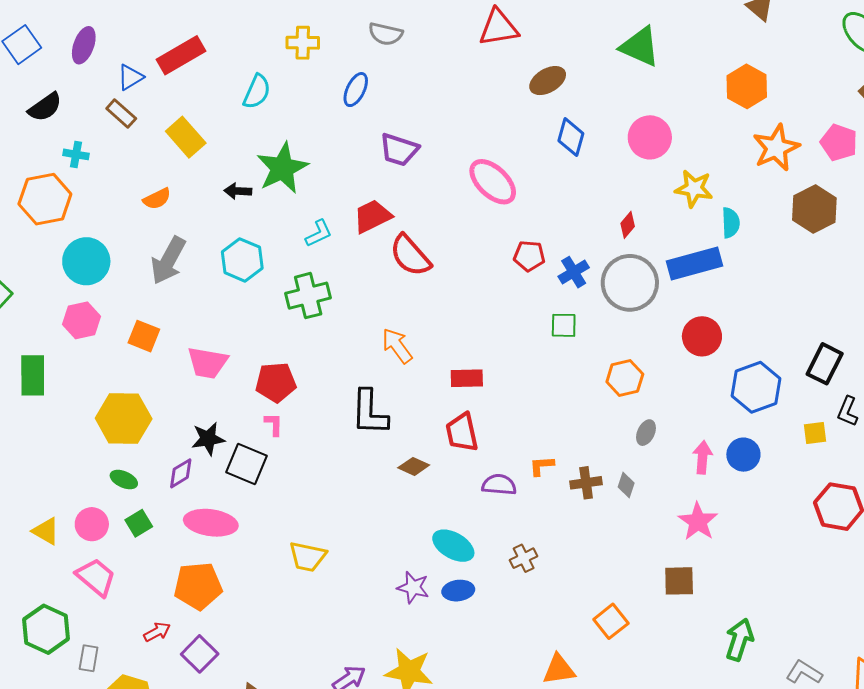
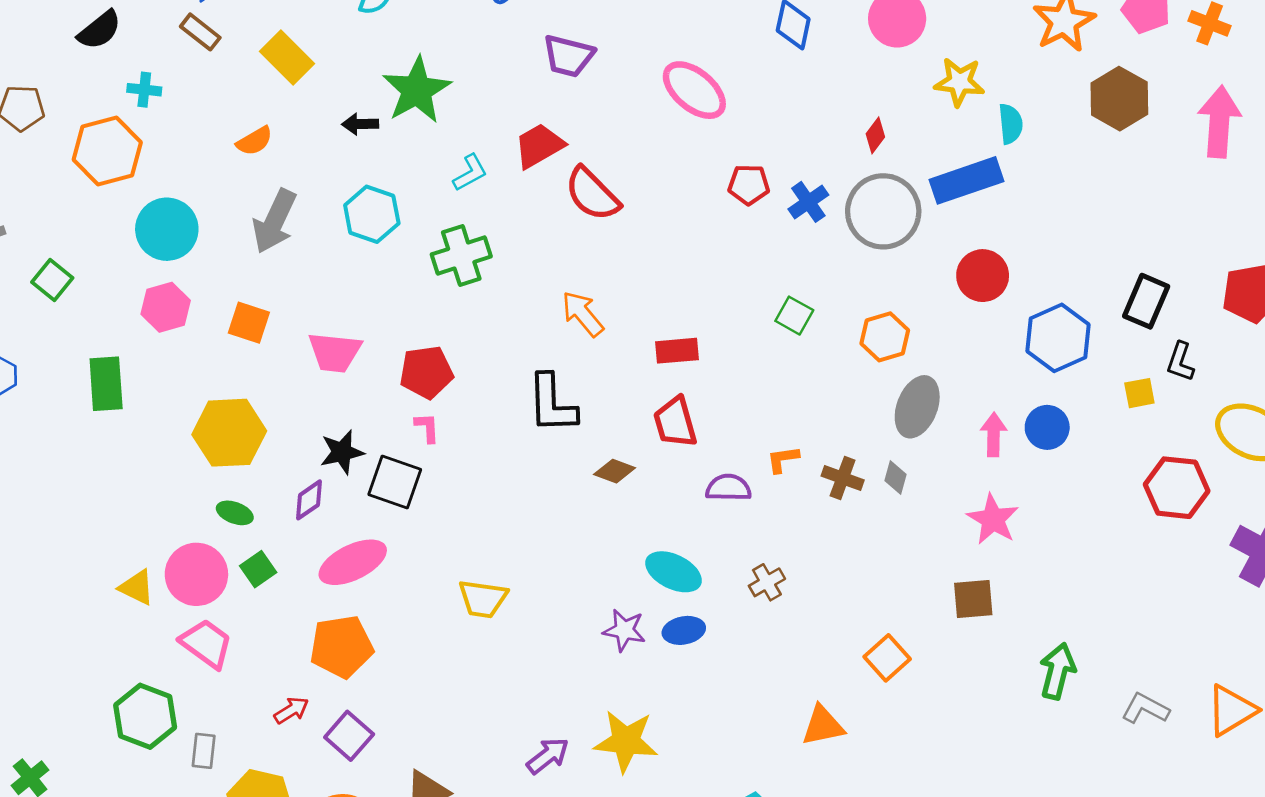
green square: (564, 325) -> (794, 316), moved, turned 32
gray ellipse: (646, 433) -> (917, 407), size x1.8
brown cross: (586, 483) -> (843, 478), turned 32
pink ellipse: (211, 523) -> (353, 562), turned -30
pink circle: (92, 524) -> (196, 574), size x1.4

